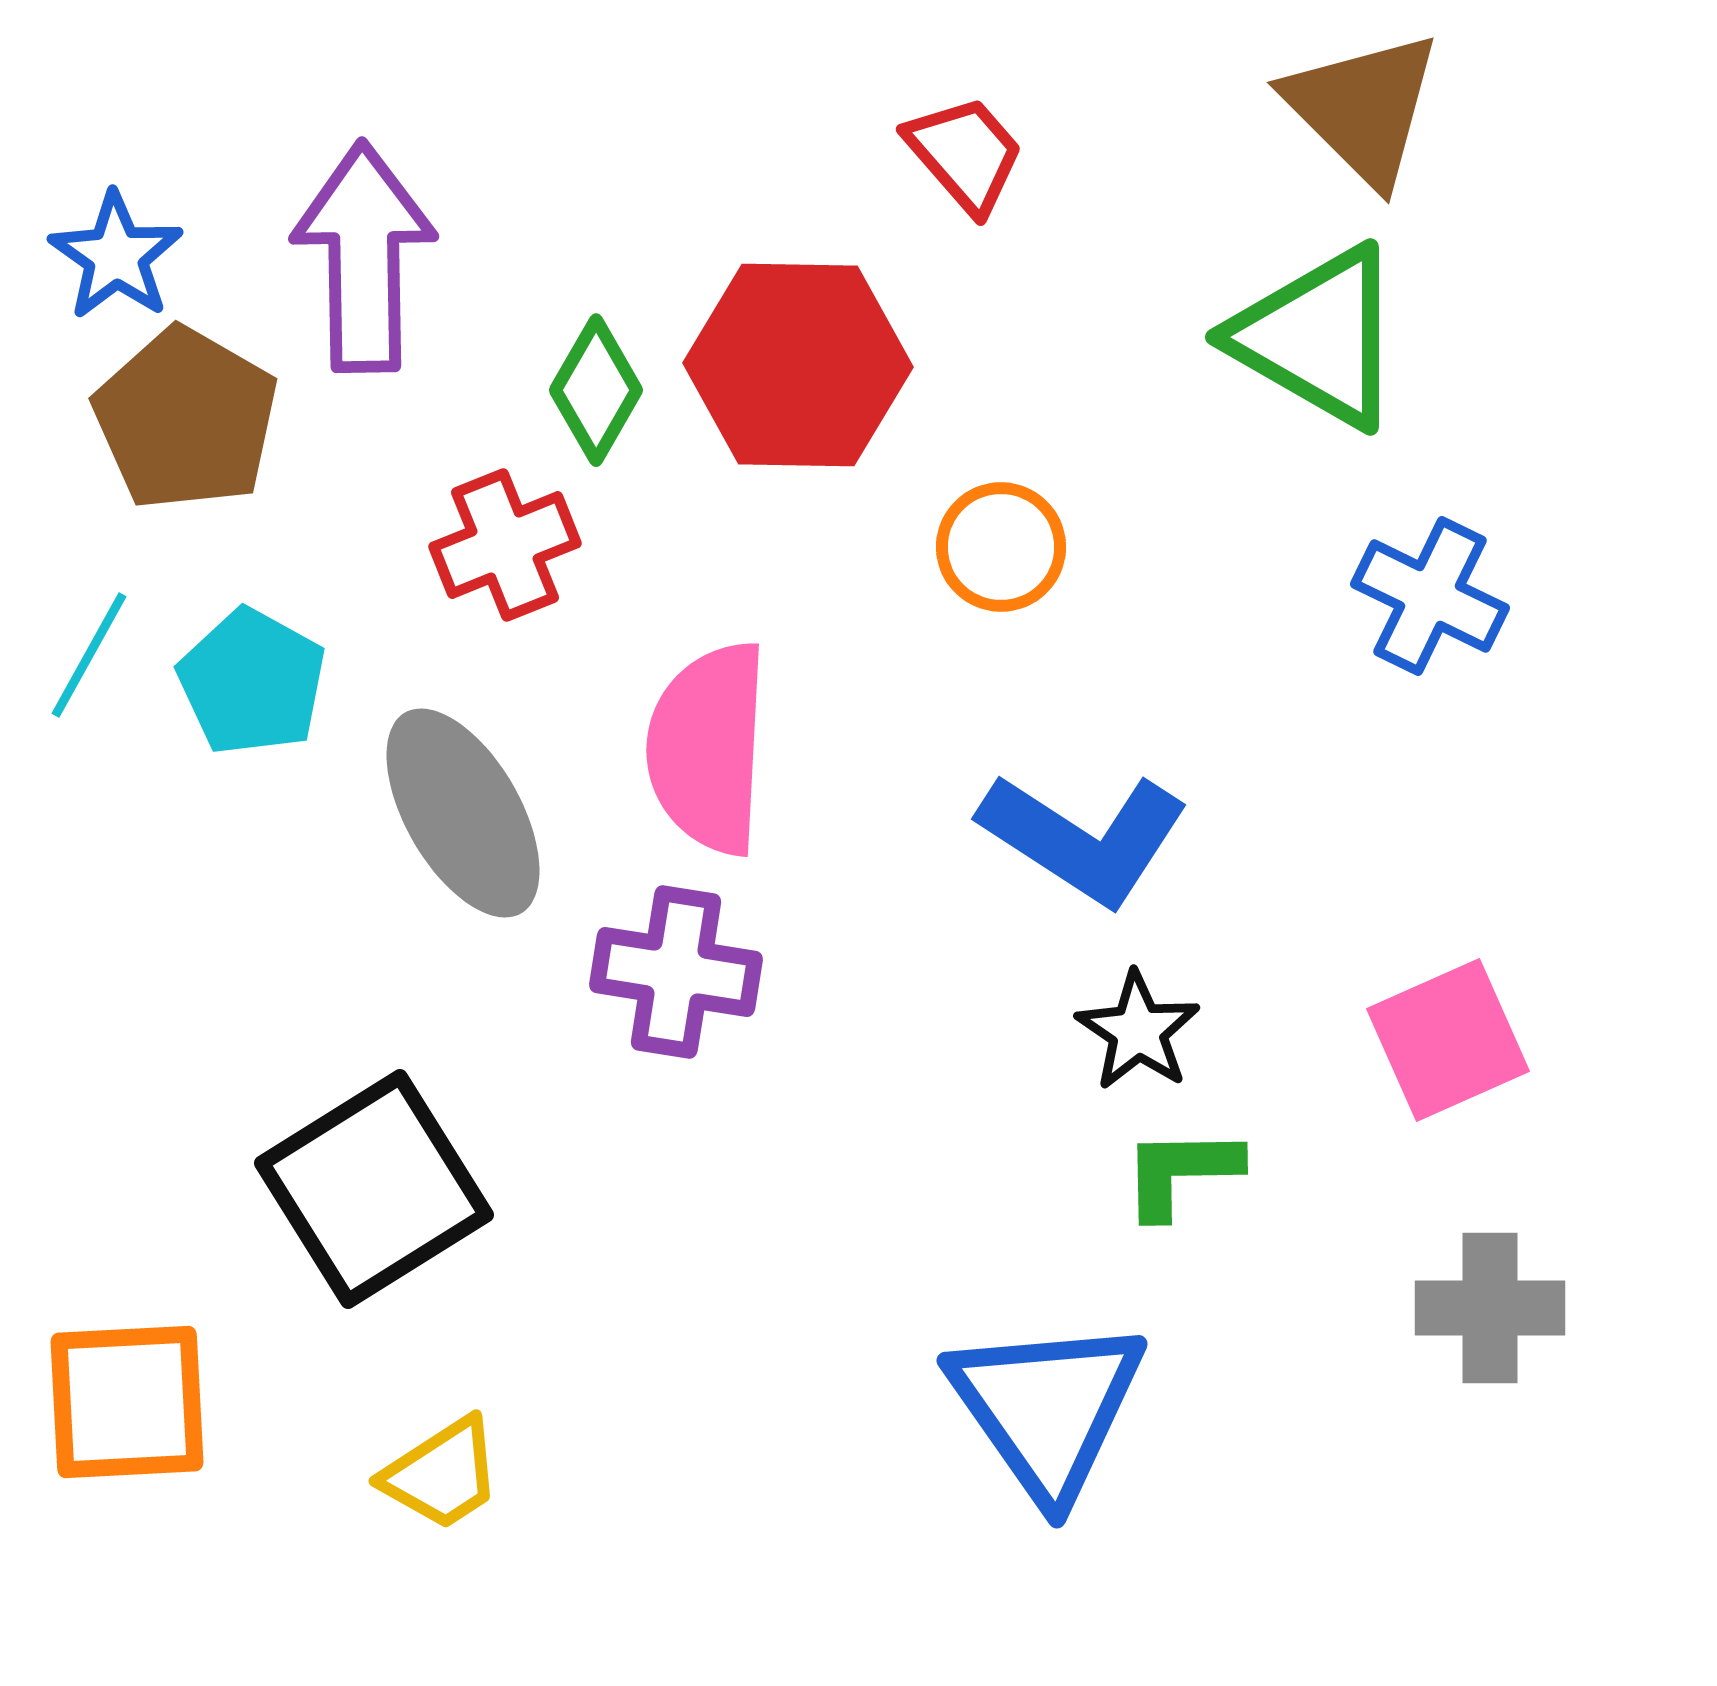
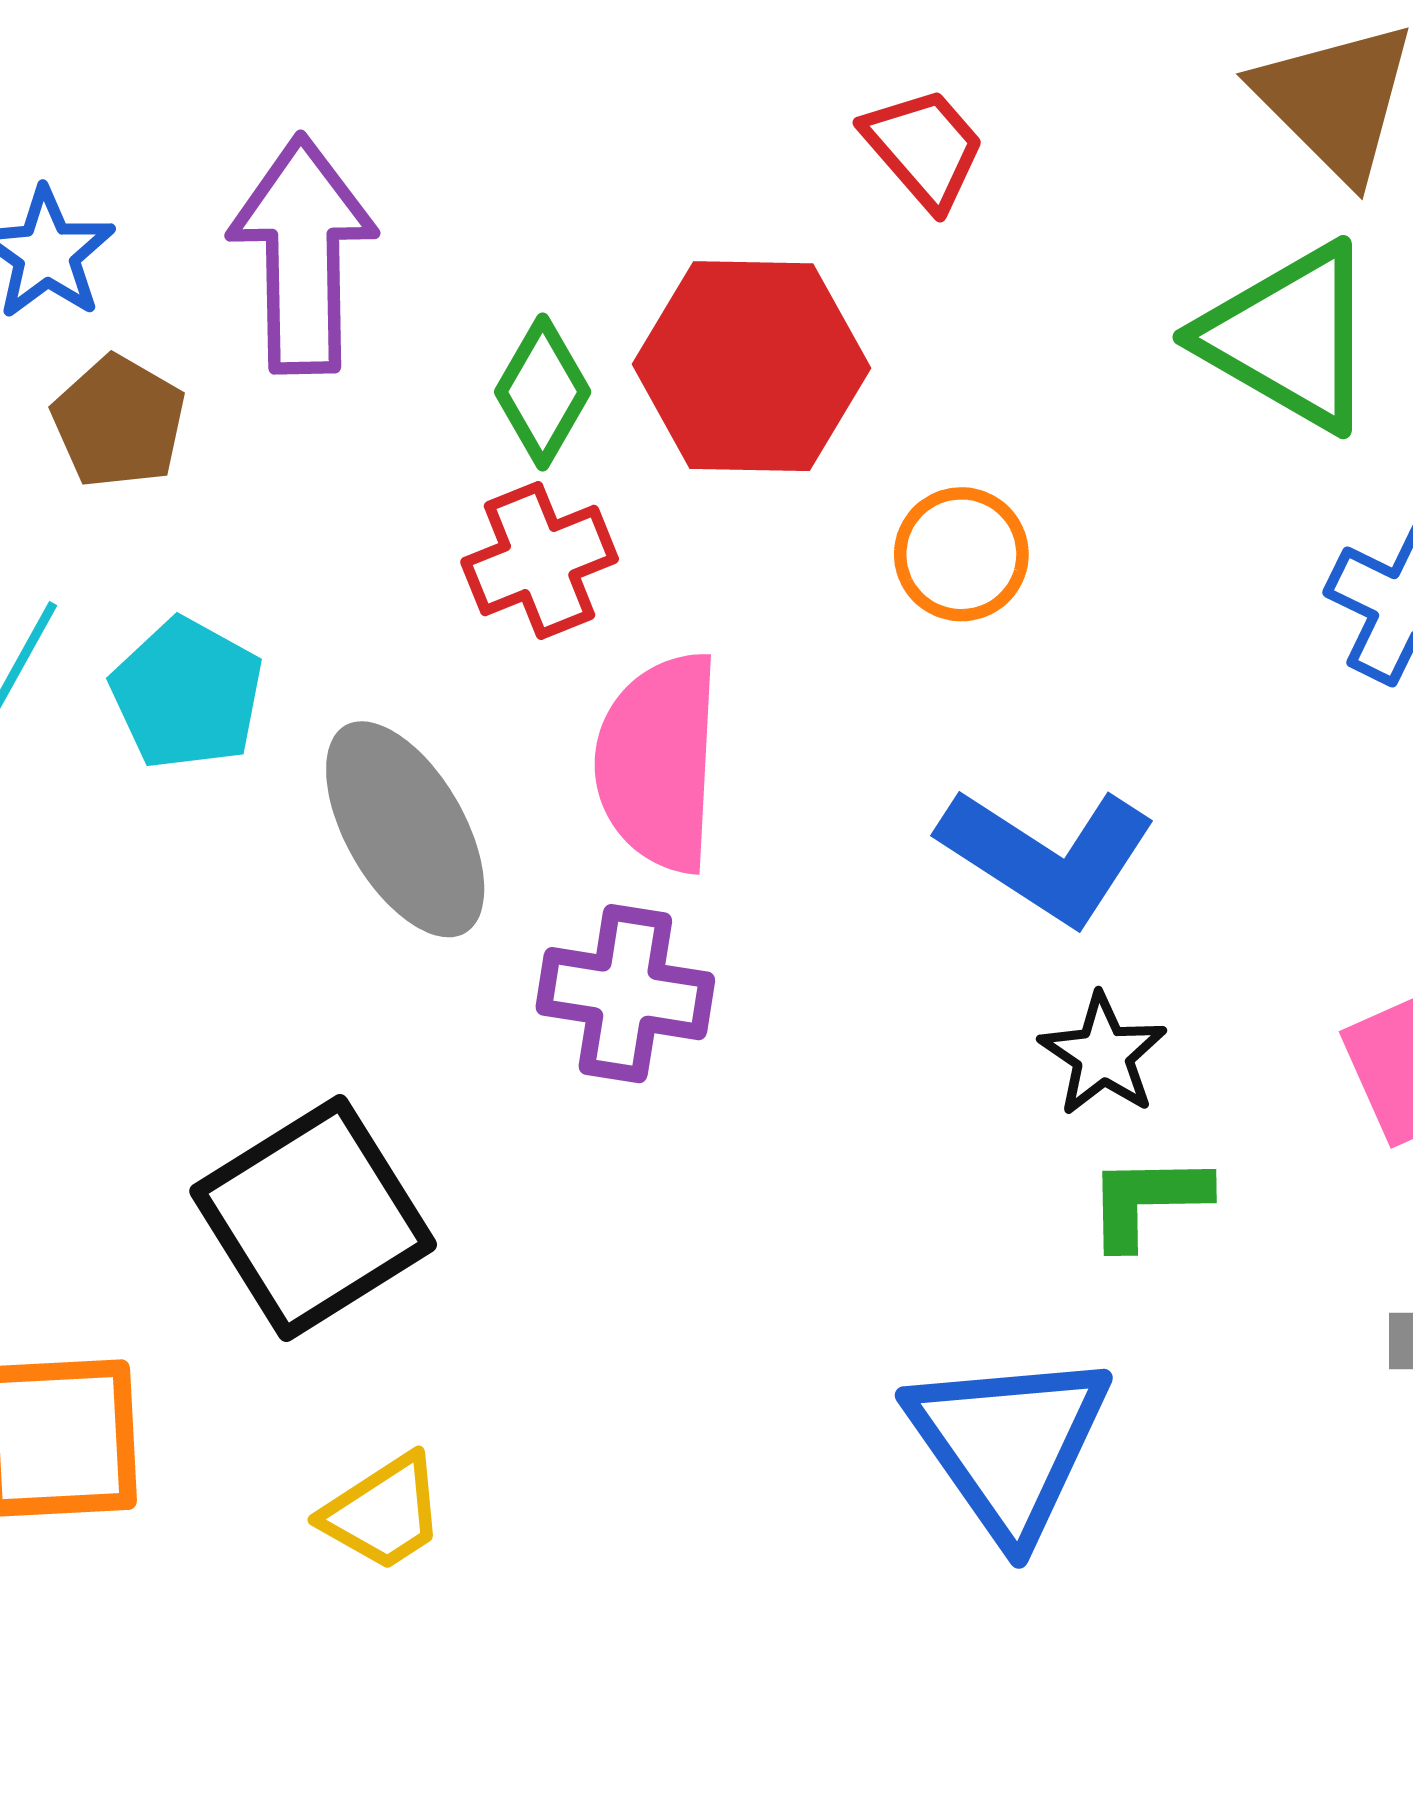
brown pentagon: (186, 419) -> (119, 422), size x0.7
red cross: (505, 545) -> (540, 560), moved

